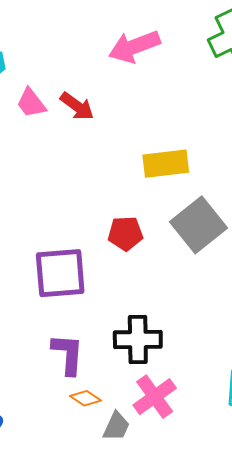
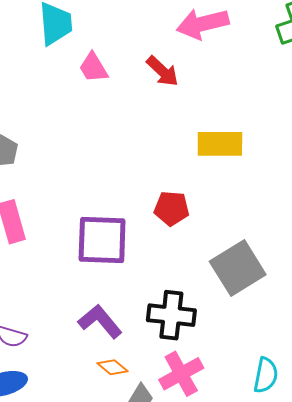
red arrow: (77, 106) -> (162, 71), moved
gray square: (198, 225) -> (238, 268), moved
purple L-shape: (68, 354) -> (100, 321), turned -51

